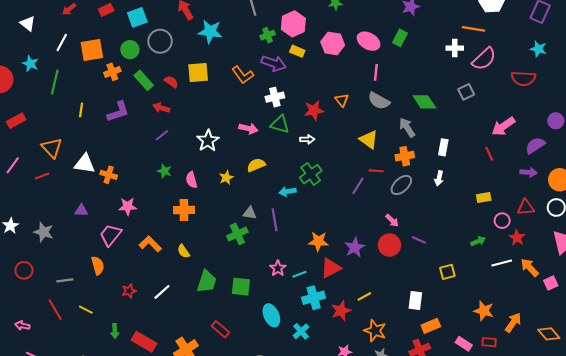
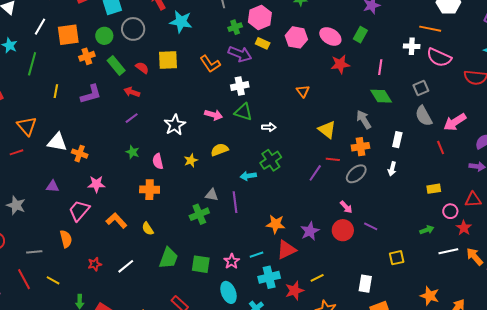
pink semicircle: (484, 59) -> (439, 57), turned 65
pink line: (376, 72) -> (380, 67), moved
gray semicircle: (379, 101) -> (424, 116), moved, turned 30
red star: (314, 110) -> (340, 64), moved
pink star: (278, 268) -> (232, 261), moved

